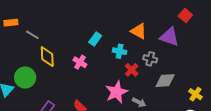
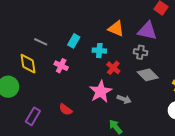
gray line: (32, 35) -> (41, 42), moved
gray cross: (150, 59) -> (140, 52), moved
gray diamond: (165, 81) -> (148, 75), turned 55

